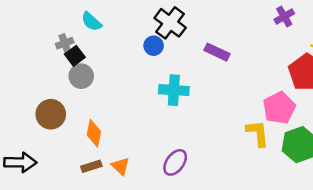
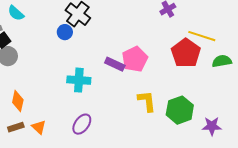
purple rectangle: (217, 52) -> (115, 64), moved
cyan cross: (174, 90) -> (79, 80), moved
pink pentagon: (279, 108) -> (135, 59), moved

